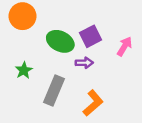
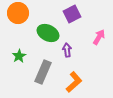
purple square: (91, 36) -> (72, 14), moved
purple arrow: (84, 63) -> (67, 50), turned -96

